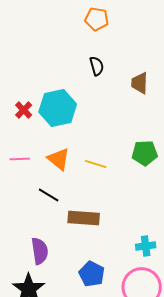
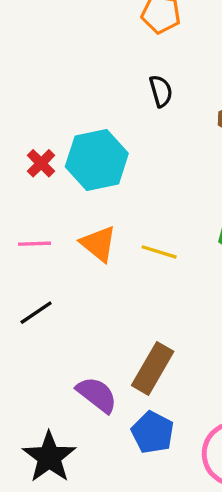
black line: (49, 195) -> (36, 313), moved, turned -65
brown rectangle: (84, 218) -> (153, 368), moved, turned -64
purple semicircle: (40, 251) -> (97, 395), moved, turned -44

